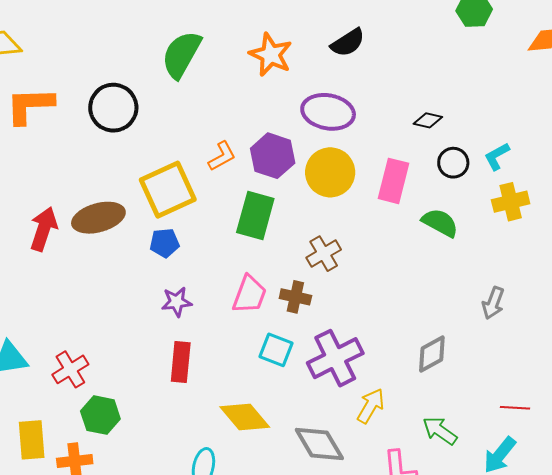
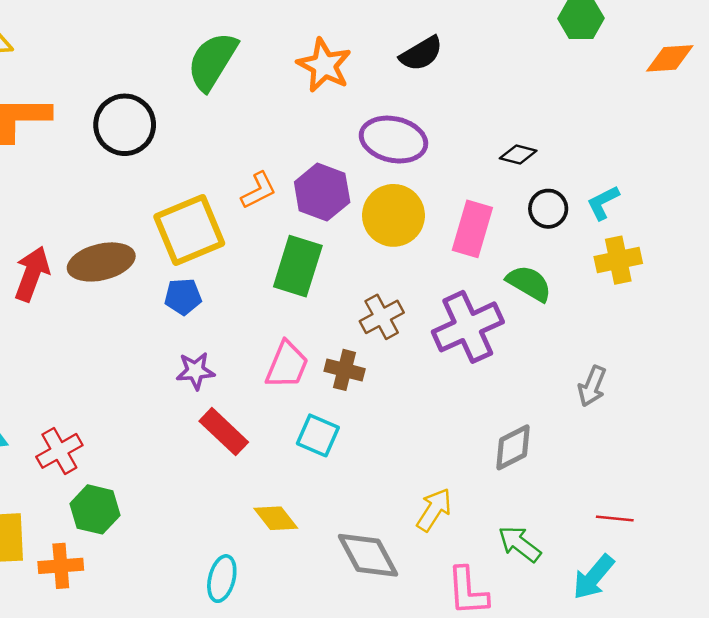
purple cross: (335, 358) -> (468, 327), moved
red rectangle: (181, 362) -> (224, 432), moved, turned -54
yellow diamond: (245, 417) -> (276, 518), size x0.7

